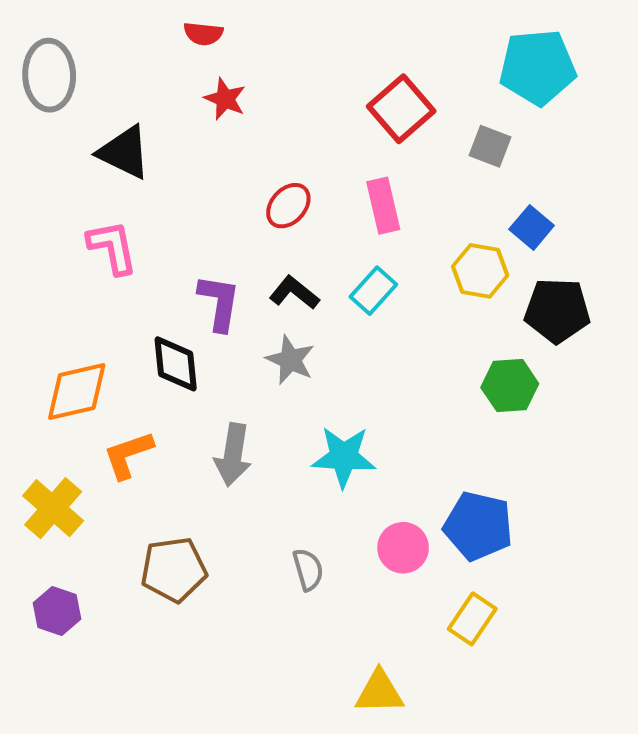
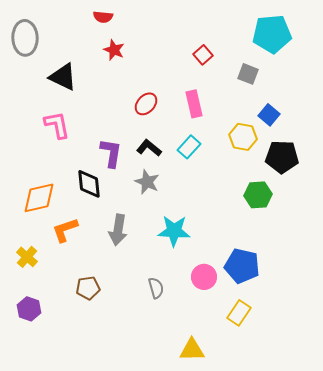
red square: (401, 109) -> (203, 55), size x0.6
yellow cross: (53, 508) -> (27, 257), size x0.7
brown pentagon: (174, 569) -> (88, 288), size x0.7

